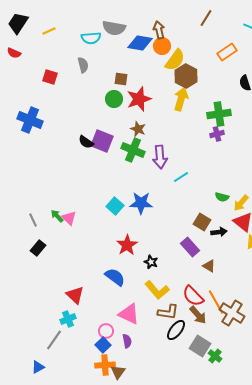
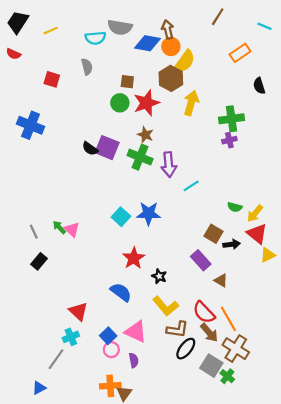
brown hexagon: (186, 76) -> (171, 78), moved
brown cross: (232, 313) -> (236, 349), moved
blue square: (103, 345) -> (108, 336), moved

